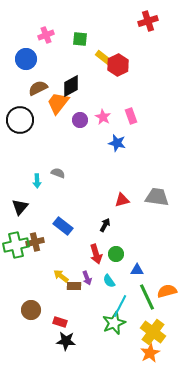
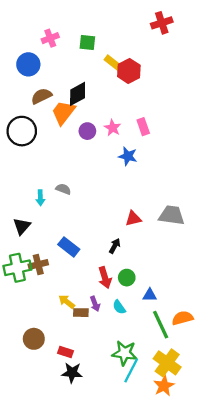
cyan line: (120, 306) -> (131, 371), moved
green star: (114, 323) -> (125, 353), turned 30

